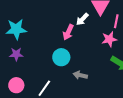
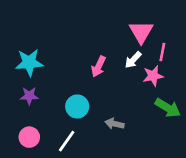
white arrow: (82, 19) -> (133, 60), moved
cyan circle: (61, 57) -> (77, 106), moved

